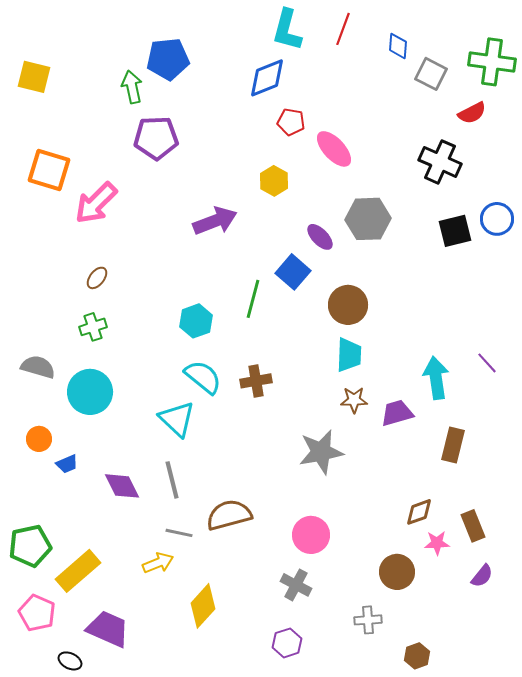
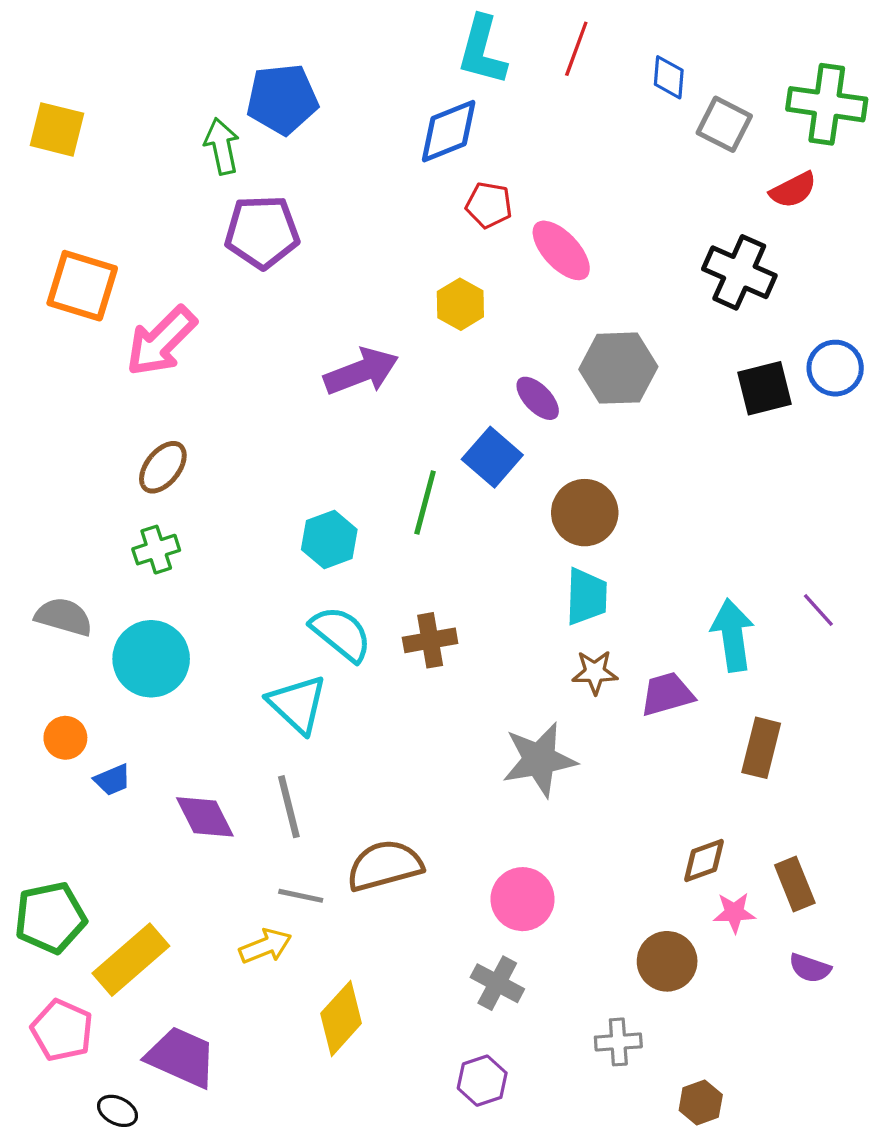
brown ellipse: (97, 278) -> (163, 467), size x1.4
purple semicircle: (482, 576) -> (810, 968), turned 70

